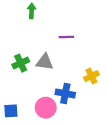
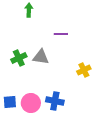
blue cross: (65, 94) -> (55, 101), moved
pink circle: (46, 108) -> (31, 103), moved

